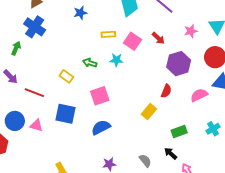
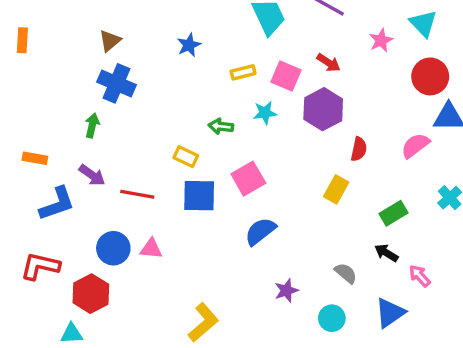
purple hexagon: (179, 64) -> (323, 109), moved
blue square: (66, 114) -> (199, 196), moved

